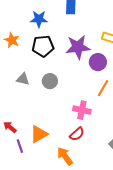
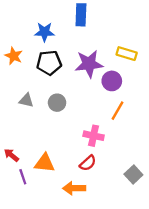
orange triangle: (39, 134) -> (44, 163), turned 36
orange arrow: (65, 156) -> (74, 188), turned -54

